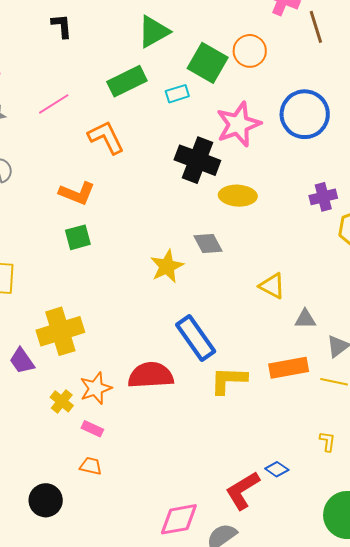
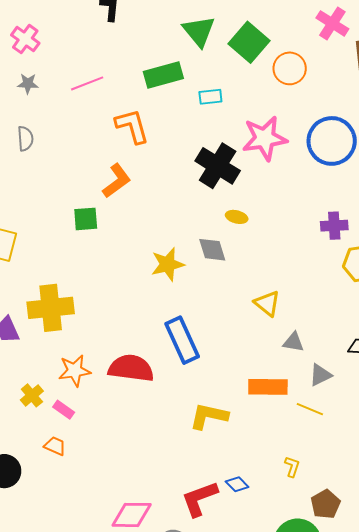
green triangle: (154, 32) -> (199, 31), turned -51
green square: (208, 63) -> (249, 42), moved
orange L-shape: (77, 193) -> (117, 181), moved, turned -69
yellow ellipse: (238, 196) -> (237, 217), moved, size x0.6
yellow L-shape: (229, 380) -> (209, 416), moved
yellow cross: (62, 401) -> (32, 395), moved

